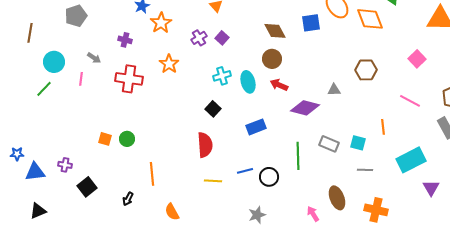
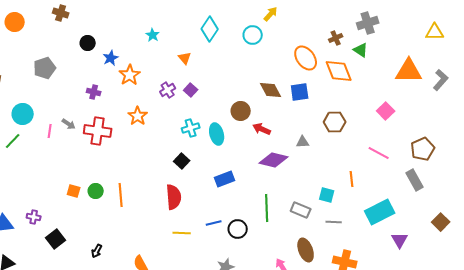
blue square: (311, 23) -> (300, 92), moved
brown diamond: (275, 31) -> (271, 90), moved
gray arrow: (94, 58) -> (69, 124), moved
red arrow: (279, 85) -> (262, 129), moved
gray rectangle: (329, 144) -> (301, 210), moved
orange line: (152, 174) -> (121, 195), moved

